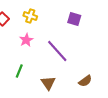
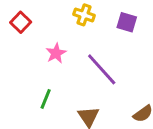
yellow cross: (30, 16) -> (84, 15), moved

